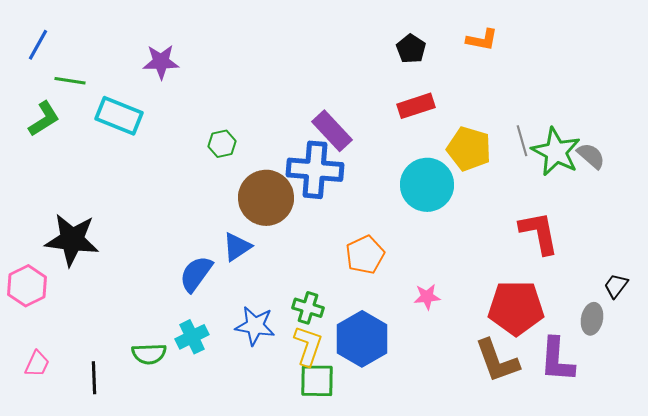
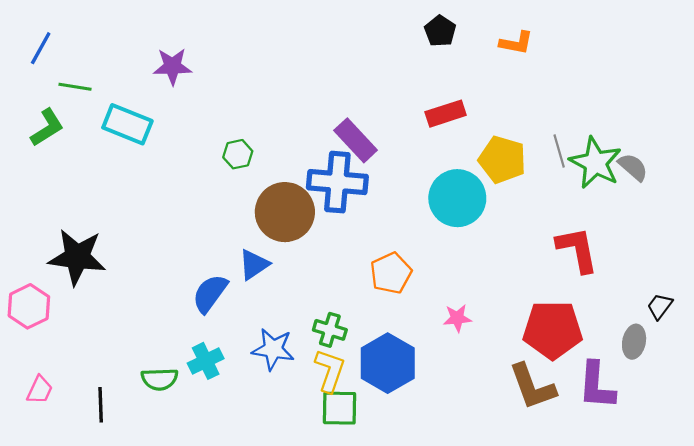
black pentagon: (411, 49) -> (440, 31), moved

